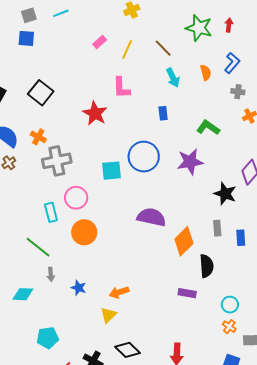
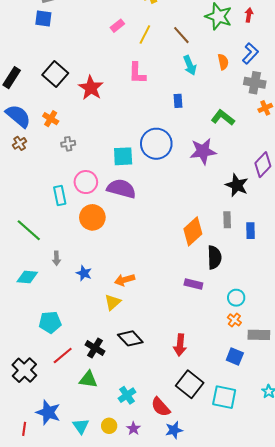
gray cross: (238, 92) -> (255, 83), size x1.5
red star: (95, 113) -> (91, 88), moved
gray cross: (57, 161) -> (68, 144), size x0.5
purple semicircle: (151, 217) -> (121, 189), moved
green line: (38, 247) -> (29, 230), moved

